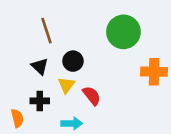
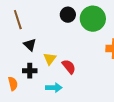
brown line: (46, 31) -> (18, 20), moved
black circle: (73, 61) -> (68, 15), moved

